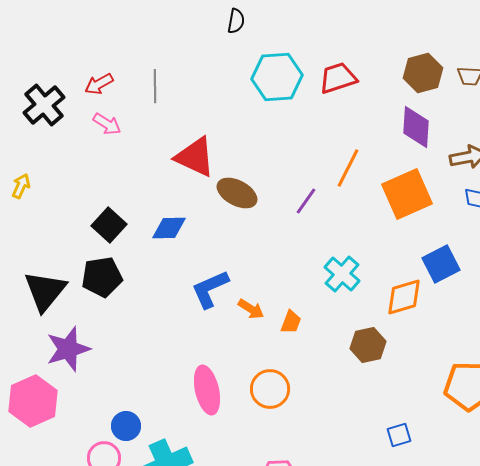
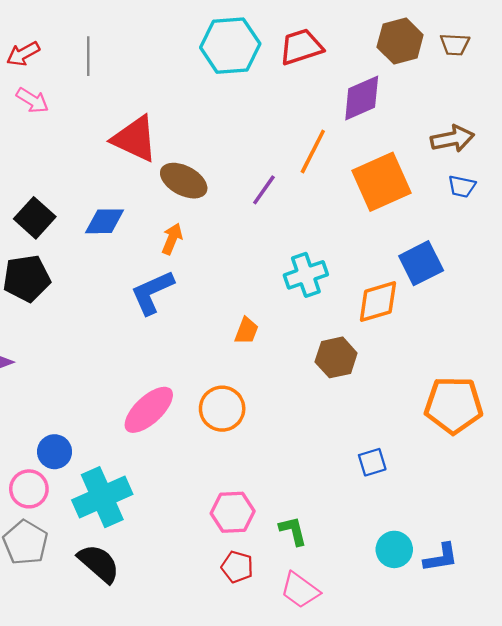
purple diamond: (416, 127) -> (362, 98), moved, turned 63
cyan cross: (342, 274) -> (306, 275), turned 30
orange arrow: (251, 309) -> (172, 239), moved, turned -100
pink ellipse: (207, 390) -> (149, 410), turned 60

